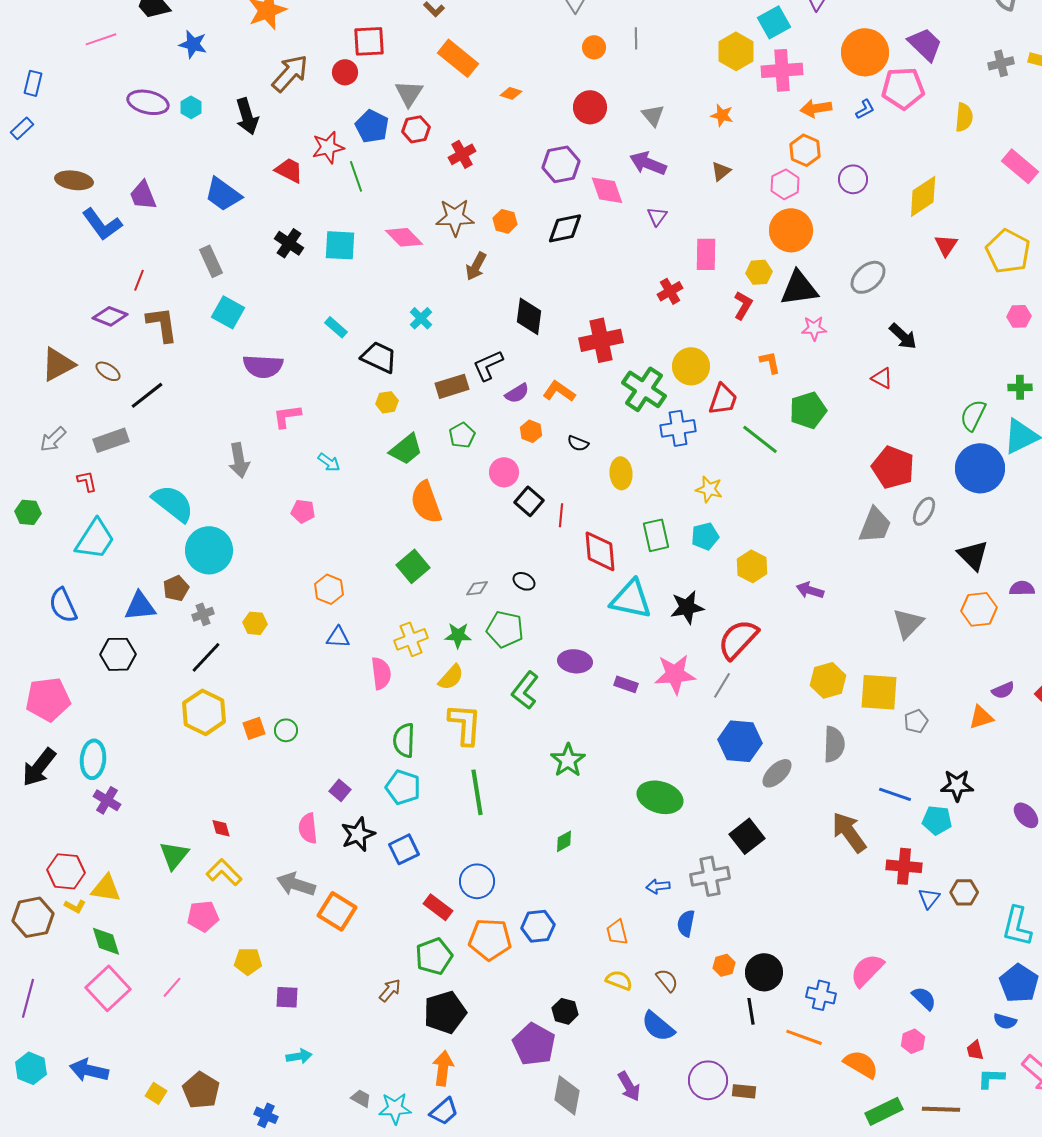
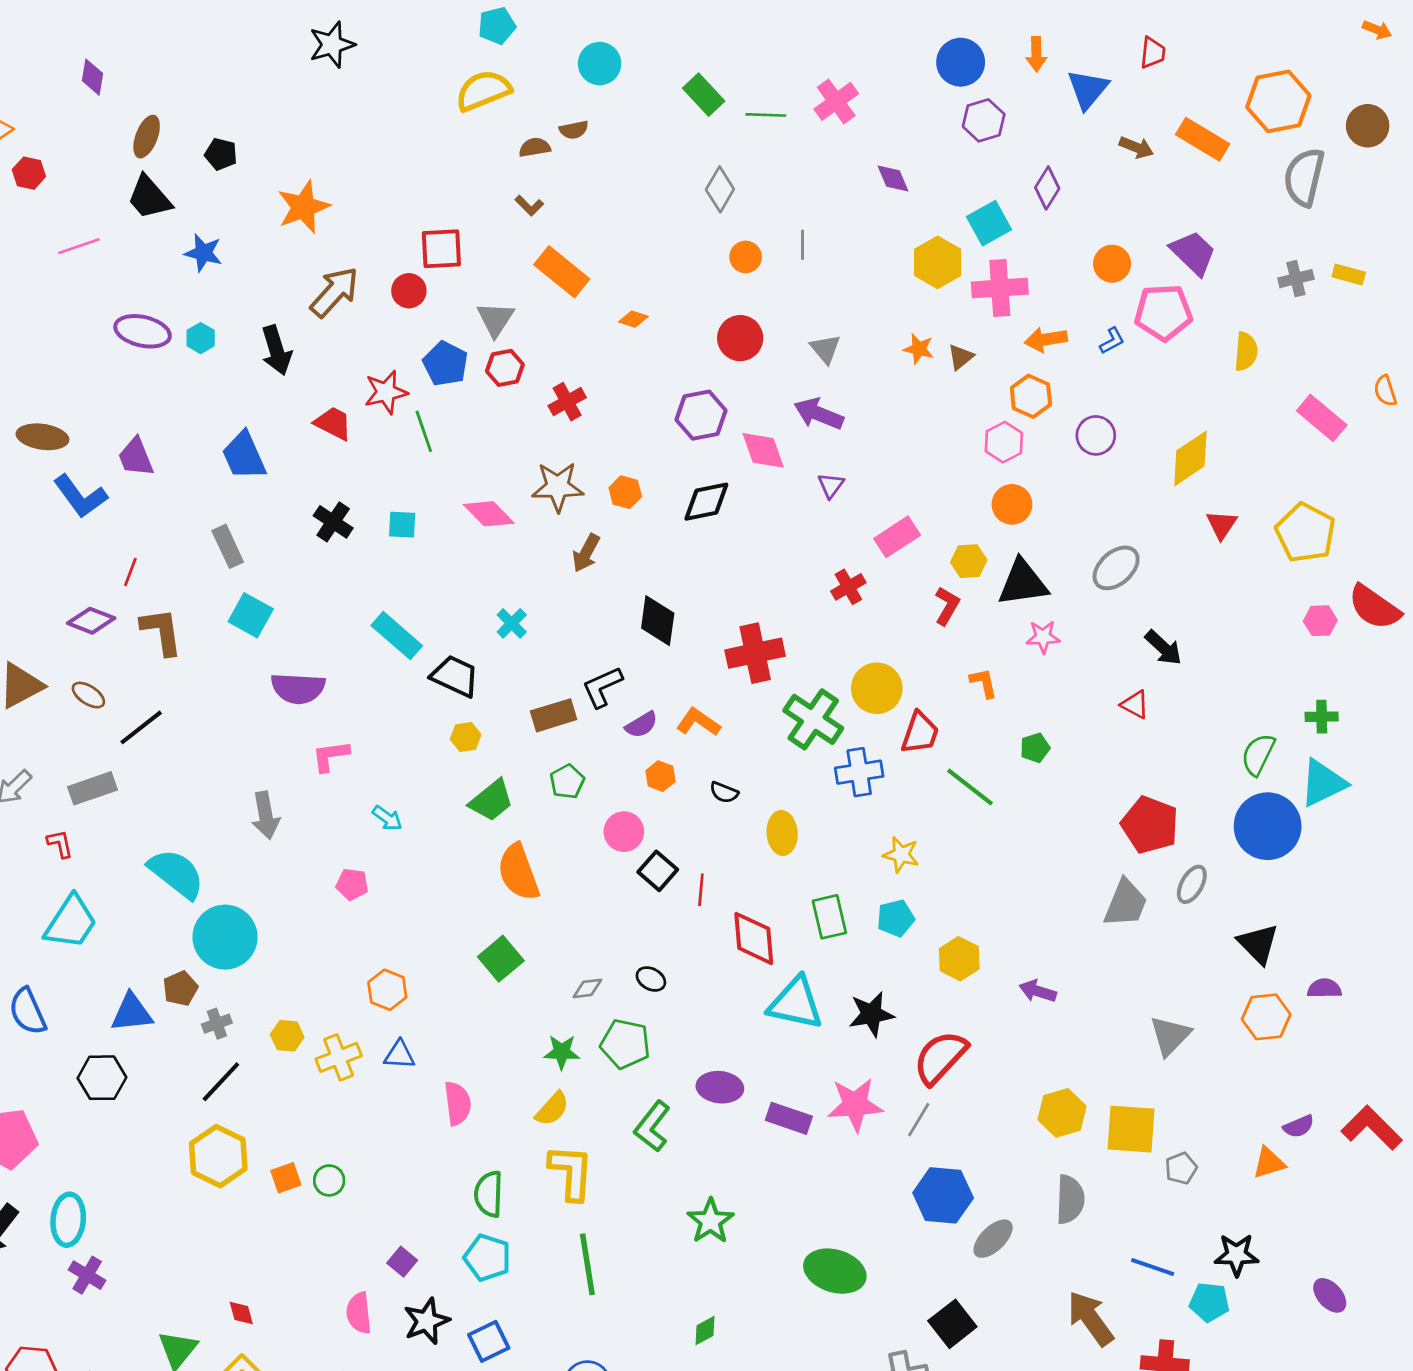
orange circle: (865, 52) -> (1112, 264), size x0.6
brown triangle: (721, 171) -> (961, 357), moved
blue trapezoid: (223, 194) -> (244, 456), turned 30
orange circle: (791, 230) -> (1012, 504), size x0.7
cyan square: (340, 245) -> (402, 525), size x0.7
pink rectangle: (706, 254) -> (897, 537), turned 56
cyan rectangle: (336, 327) -> (397, 636), size x1.6
green pentagon: (808, 410) -> (1035, 748), size x0.6
yellow cross: (411, 639) -> (339, 1057), moved
purple rectangle: (626, 684) -> (789, 1118), size x1.4

